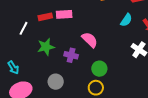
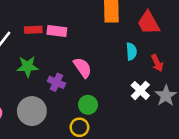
cyan semicircle: (126, 20) -> (131, 51), turned -48
gray circle: (56, 82) -> (32, 111), size x1.5

